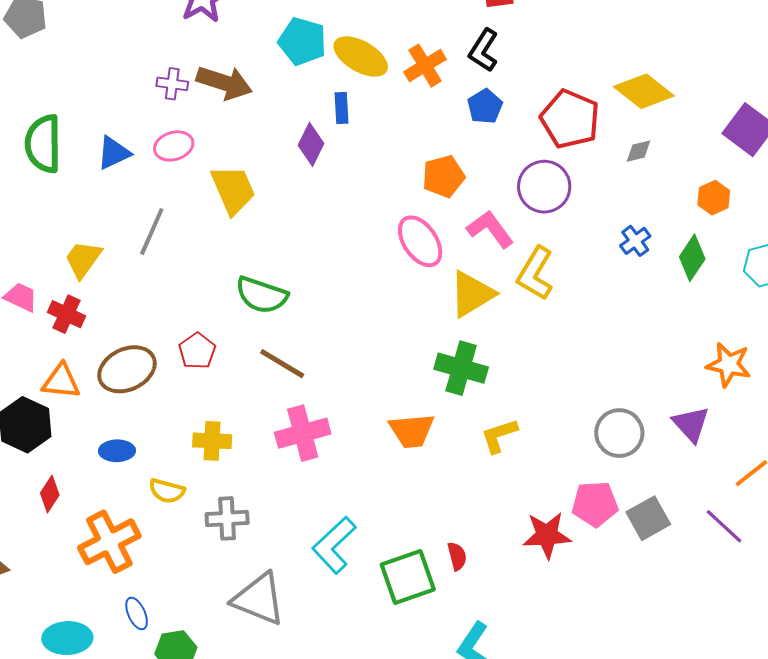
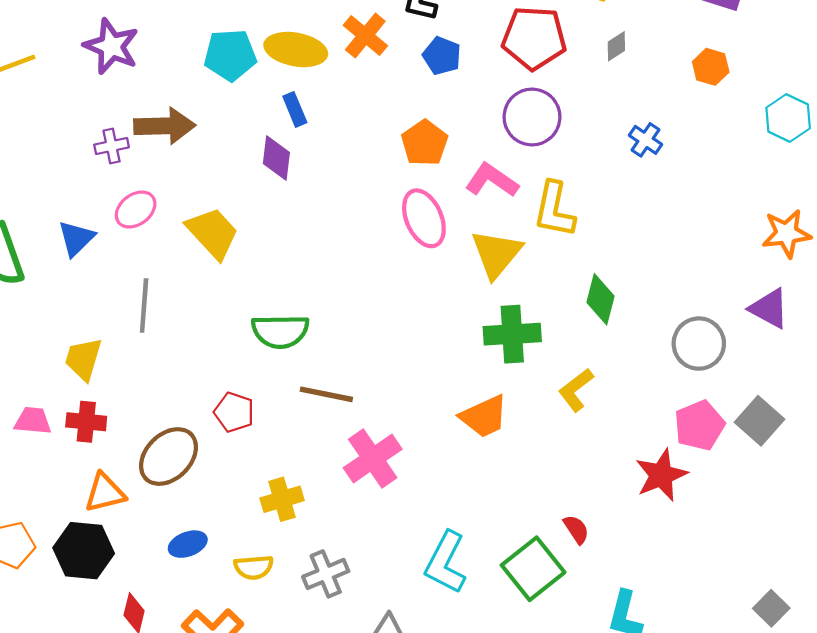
pink ellipse: (420, 241) -> (424, 218), turned 30
green diamond: (692, 258) -> (600, 299), moved

